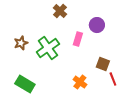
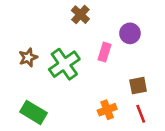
brown square: (103, 64) -> (138, 86), turned -32
red line: (113, 79) -> (141, 114), moved
orange cross: (80, 82) -> (107, 110), turned 32

